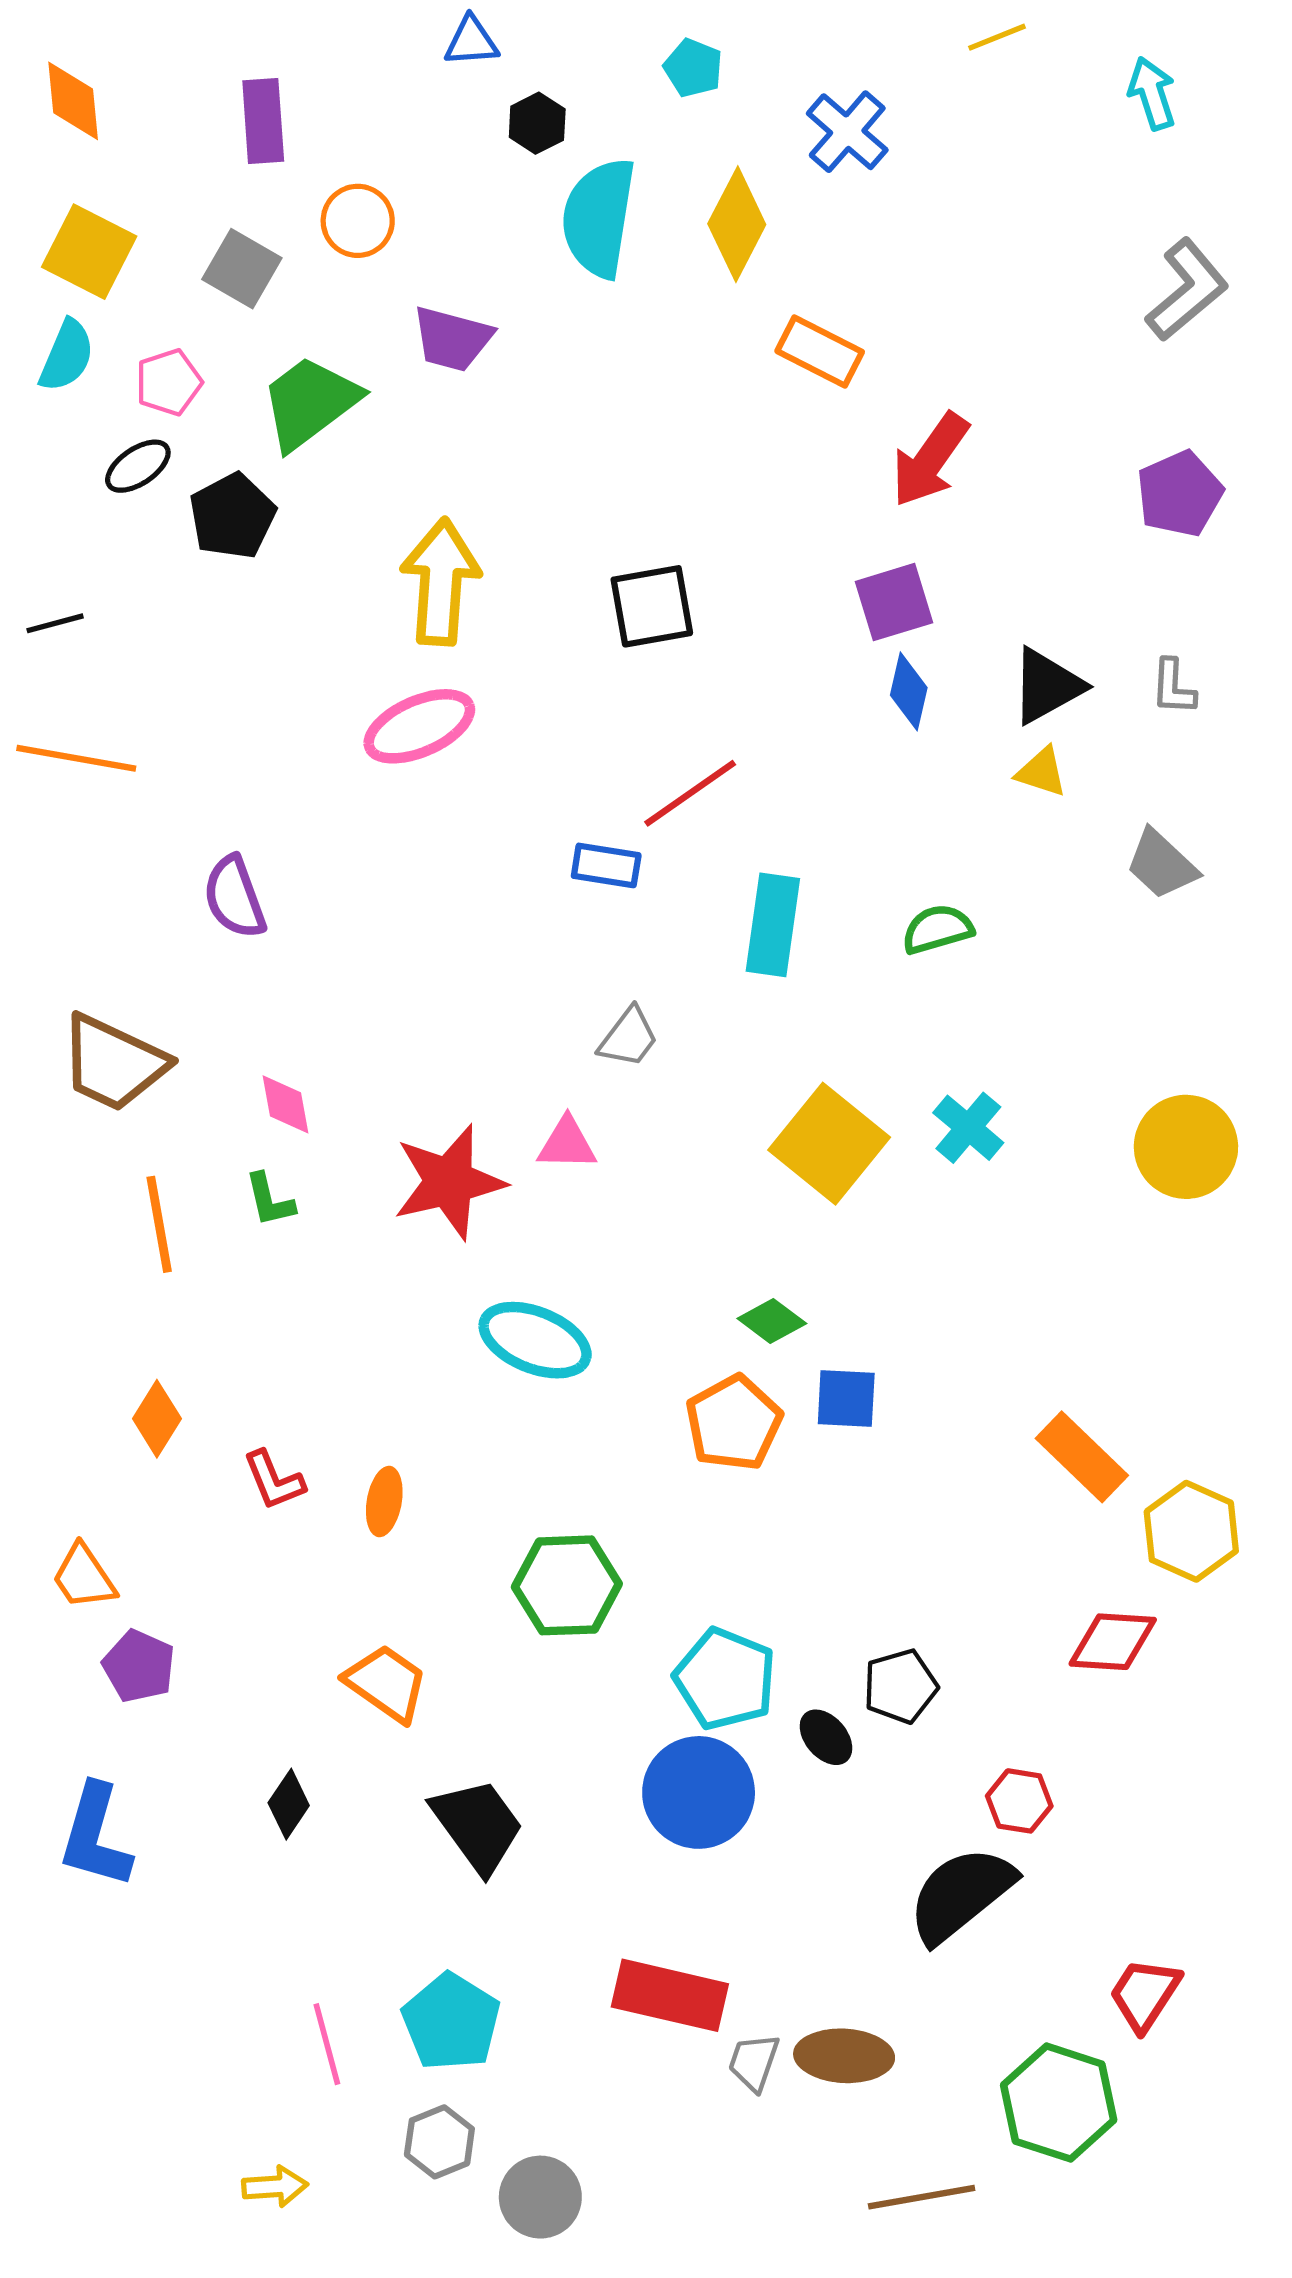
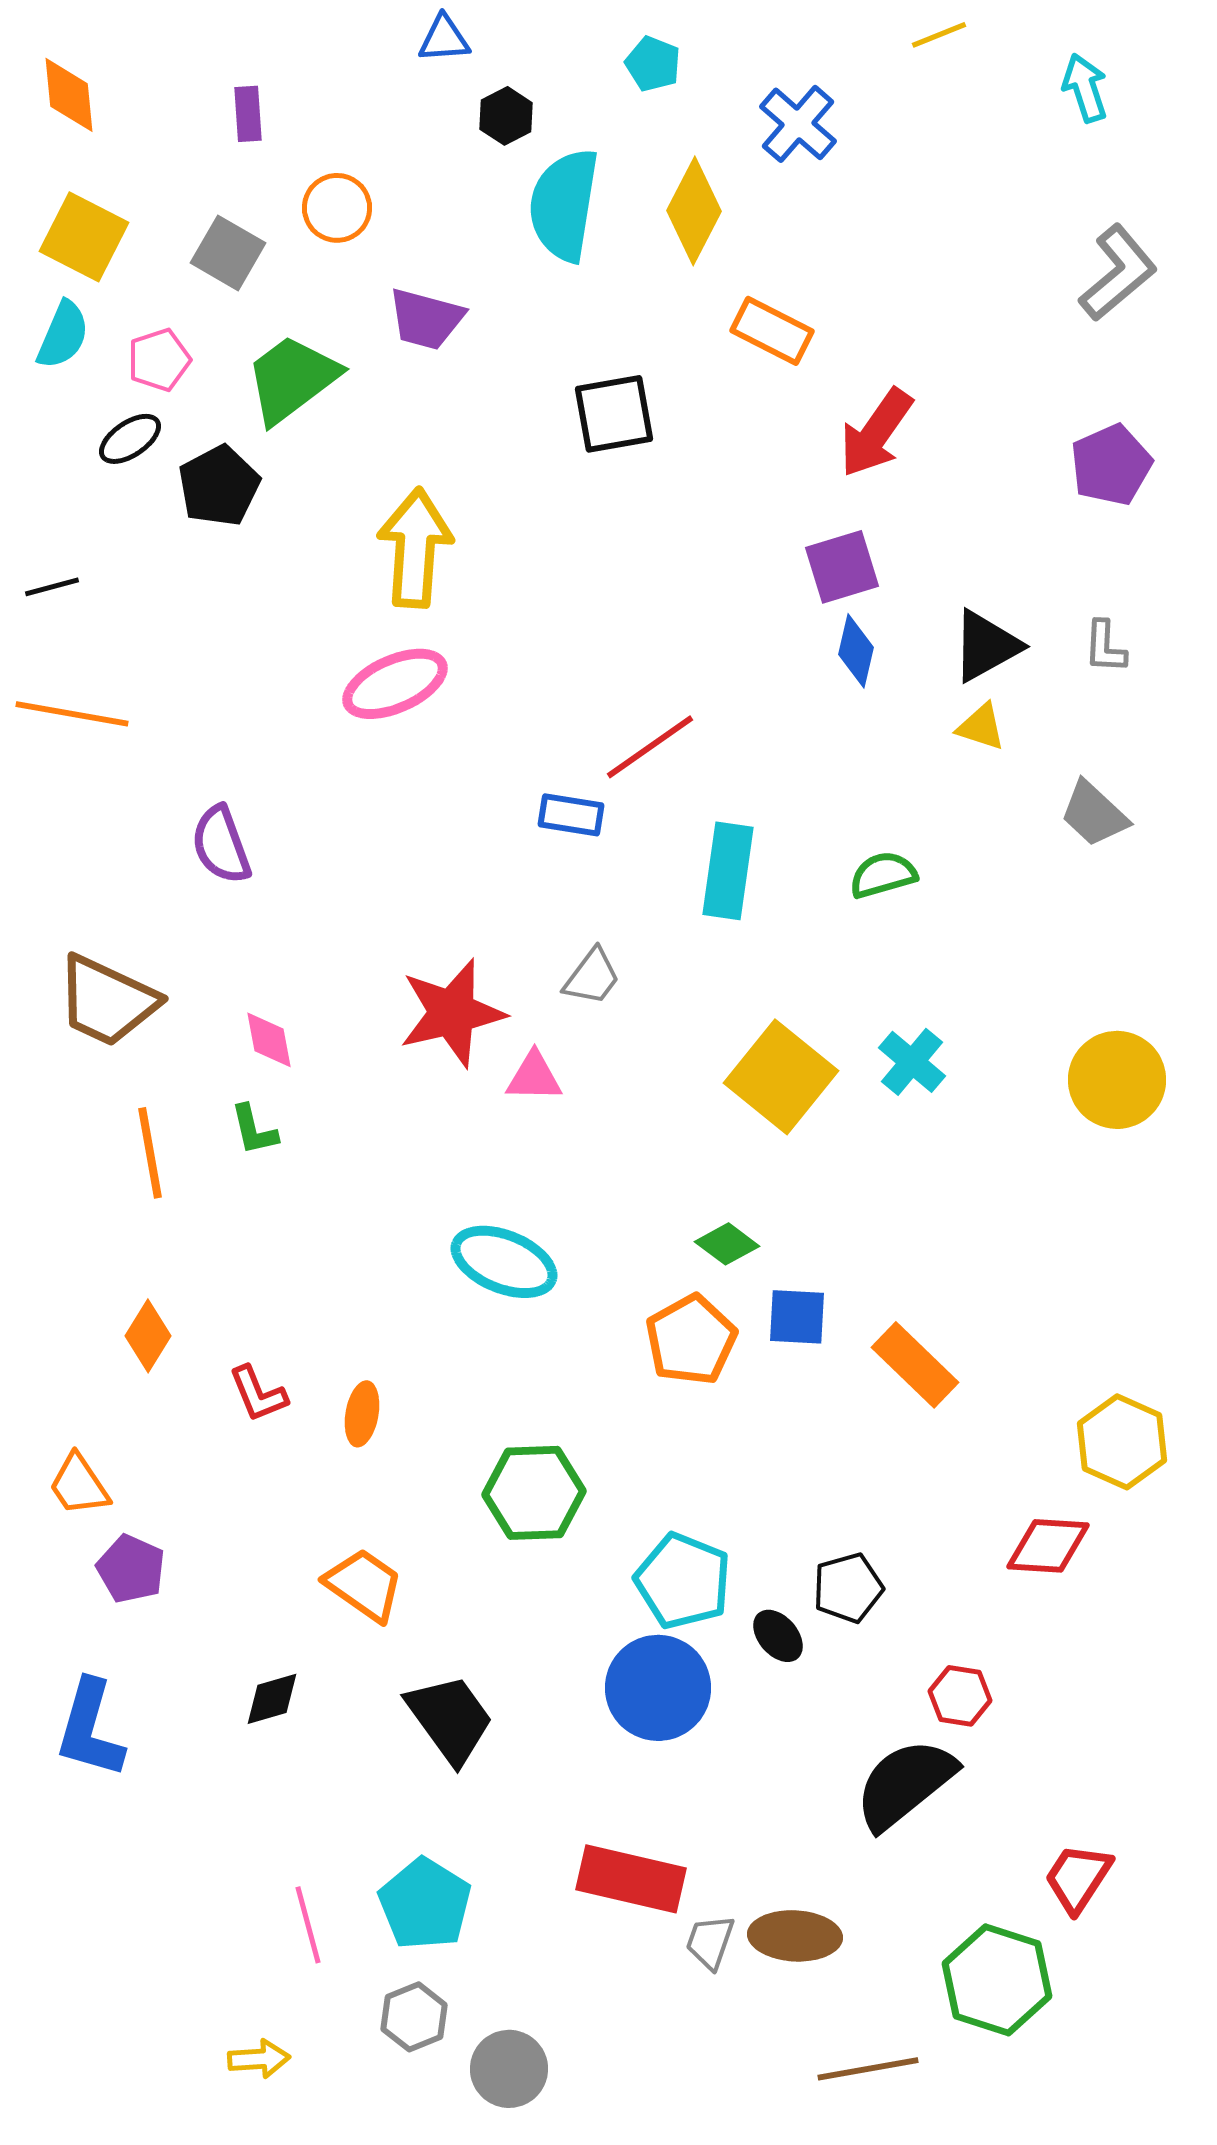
purple rectangle: (263, 121) -> (248, 114), size x0.7
black square: (652, 606) -> (614, 414), moved
red star: (449, 1182) -> (452, 1013), moved
orange rectangle: (1082, 1457) -> (915, 1365), moved
black diamond: (289, 1804) -> (272, 1699), turned 40

